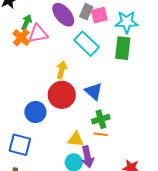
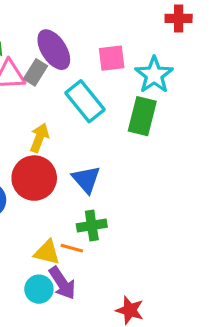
gray rectangle: (86, 12) -> (35, 72), moved
cyan star: (127, 22) -> (154, 75), turned 30
orange line: (100, 134) -> (72, 248), moved
purple arrow: (87, 157) -> (62, 283), turned -30

